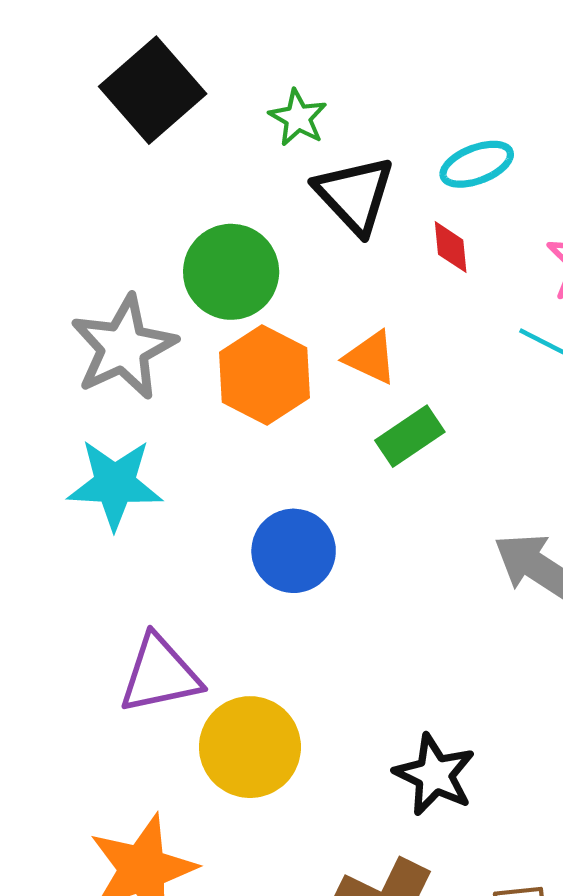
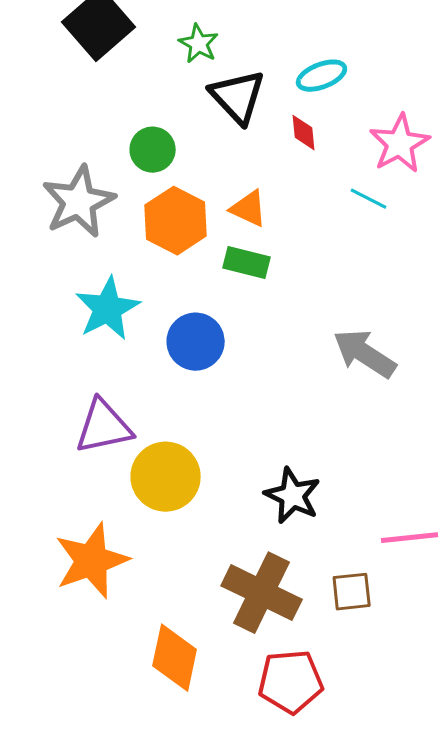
green circle: (231, 272) -> (153, 150), size x0.7
green rectangle: (410, 436) -> (247, 263), moved, turned 48
cyan star: (115, 484) -> (108, 309), moved, turned -30

